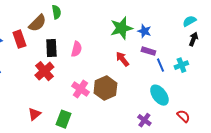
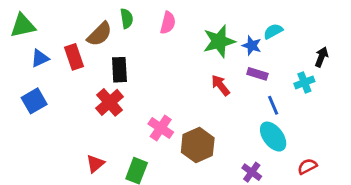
cyan semicircle: (189, 21) -> (273, 31), moved
pink semicircle: (76, 49) -> (168, 23), moved
blue line: (160, 65) -> (273, 105), moved
cyan cross: (181, 65) -> (304, 82), moved
brown hexagon: (105, 88) -> (198, 145), moved
red semicircle: (183, 116) -> (307, 166), turned -72

